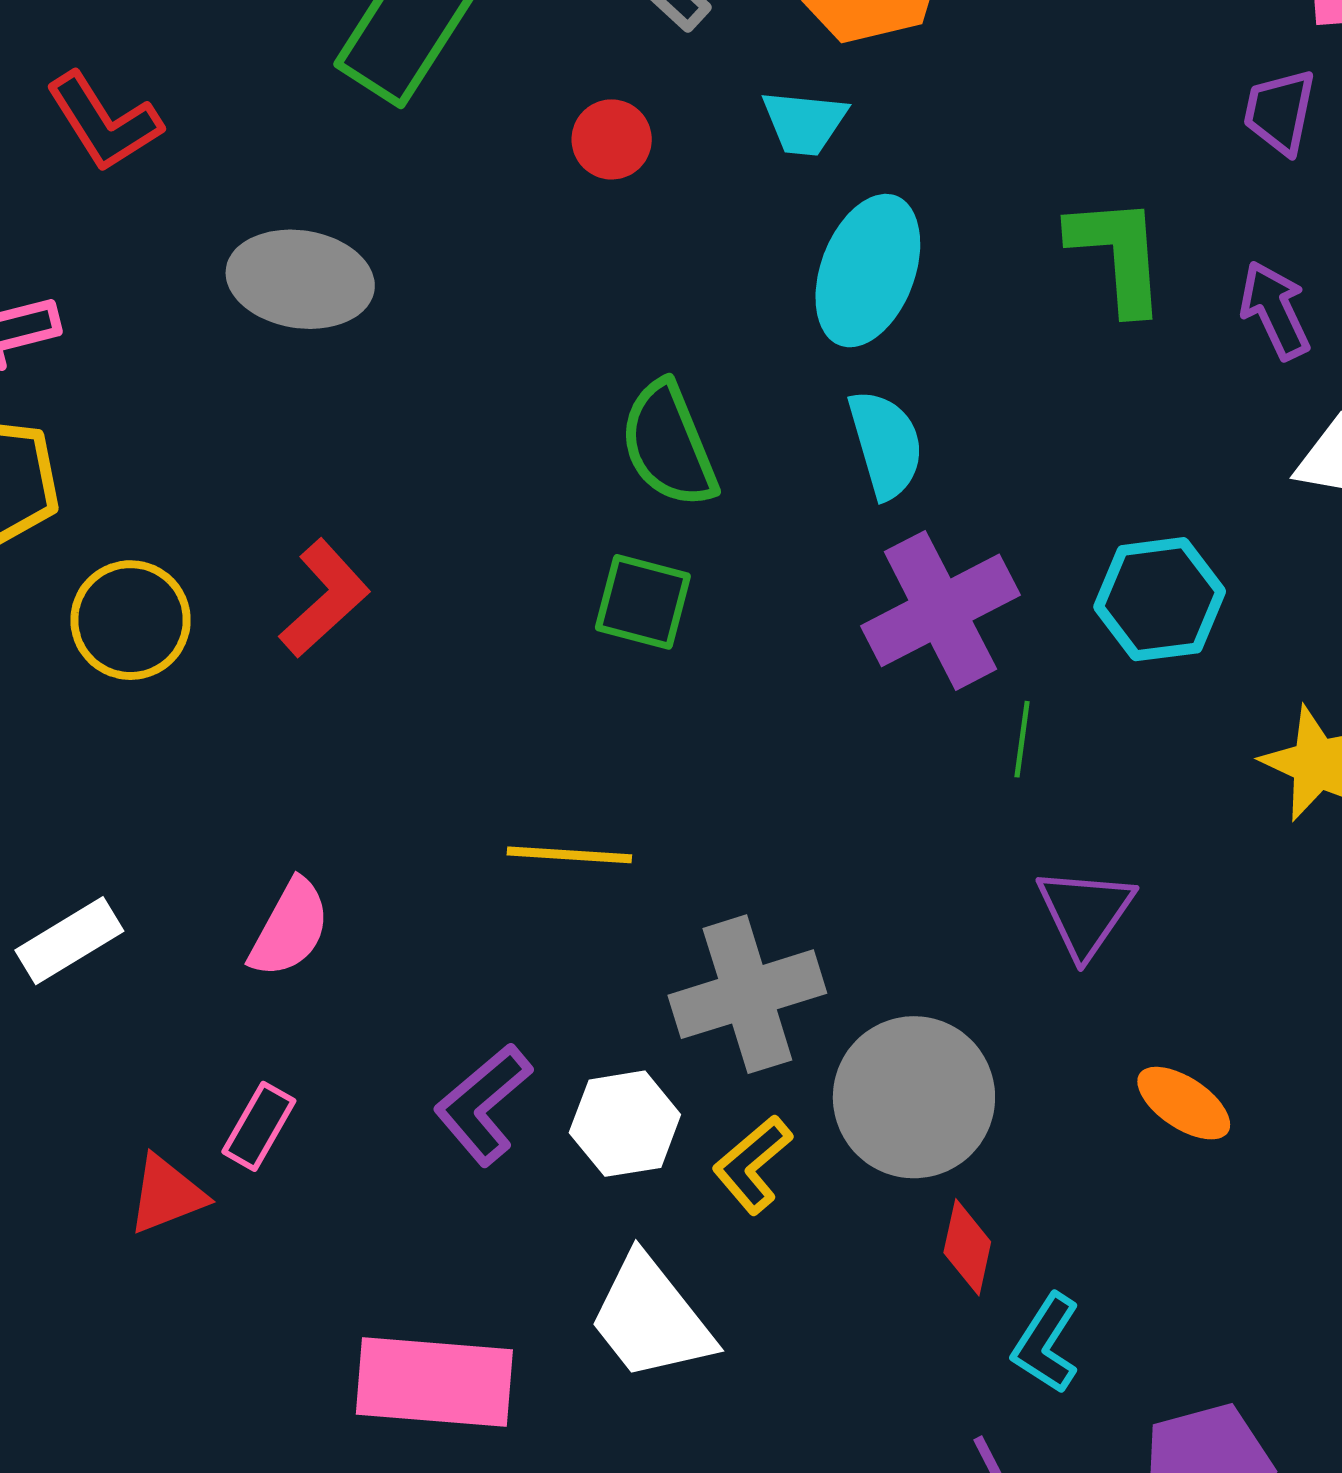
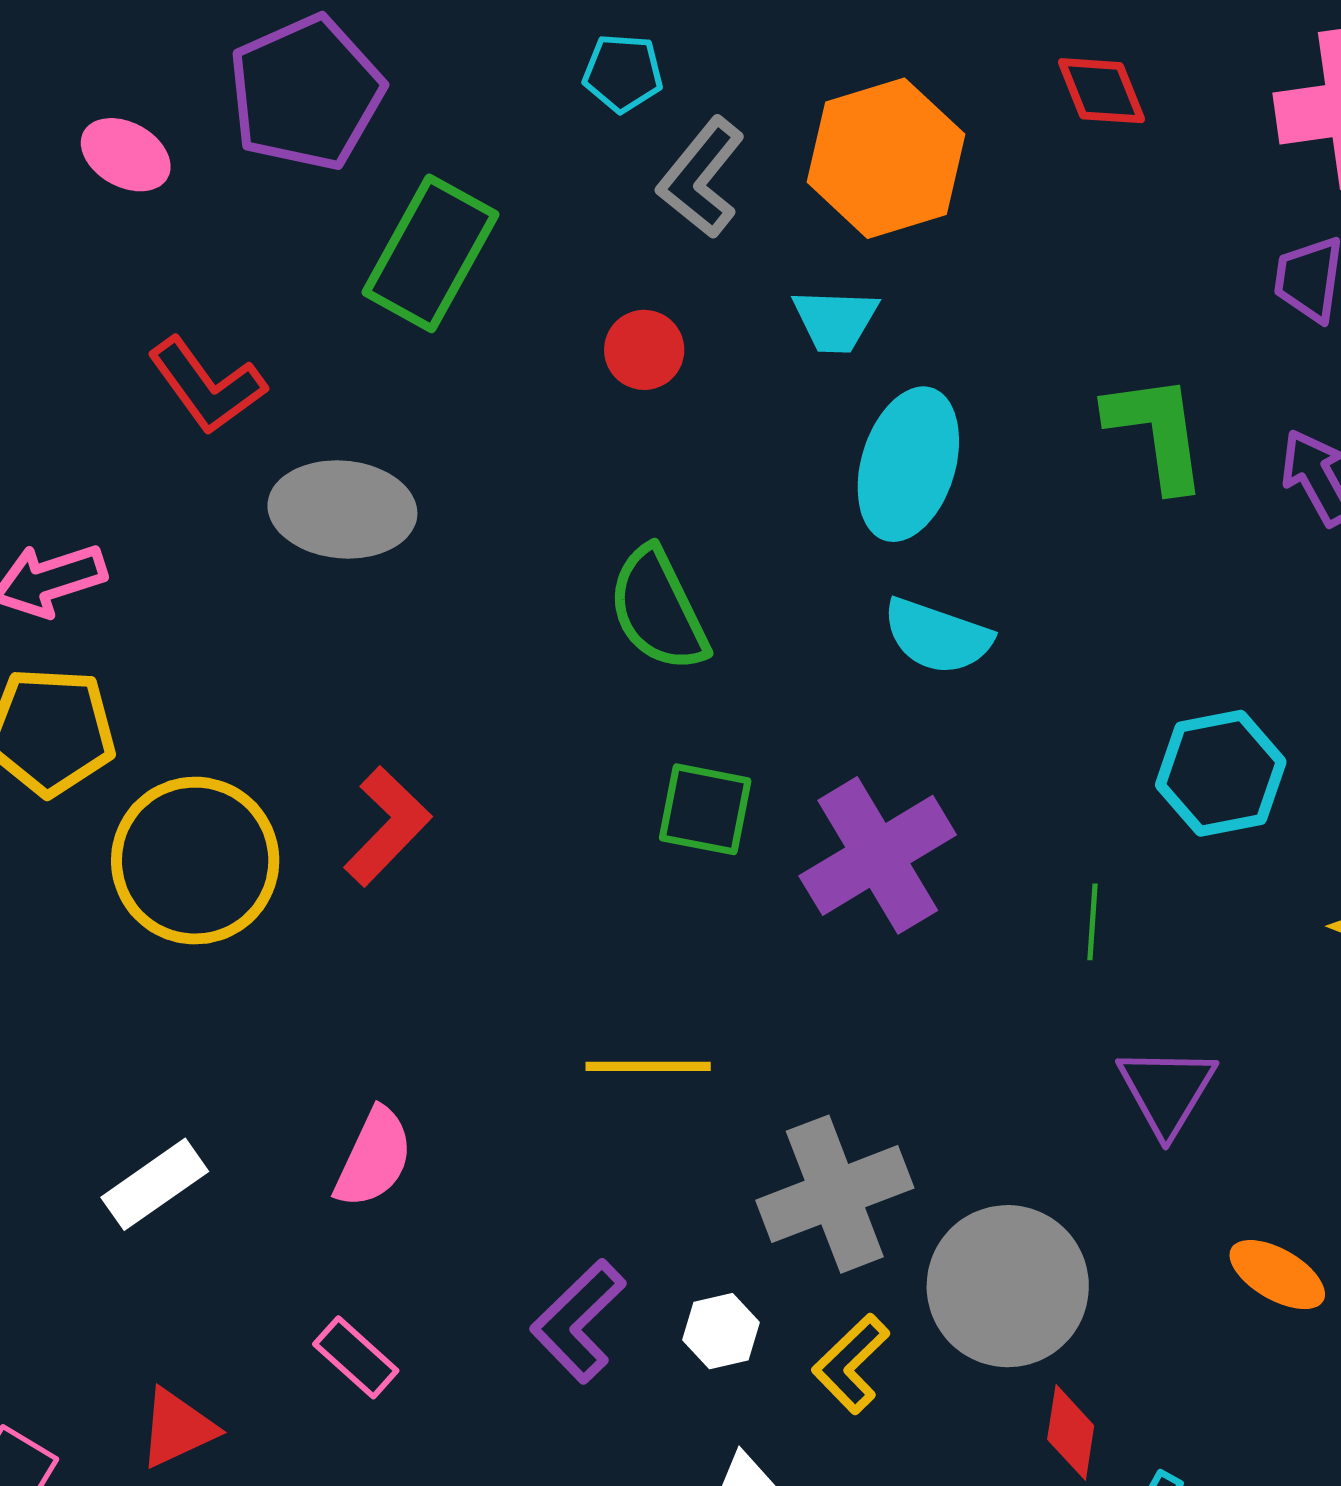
red L-shape: (104, 122) -> (207, 386), moved
cyan semicircle: (886, 444) -> (937, 636), turned 129
green semicircle: (669, 445) -> (658, 610), moved
purple cross: (940, 610) -> (878, 855), moved
yellow circle: (131, 620) -> (195, 861), size x1.4
white hexagon: (625, 1124) -> (721, 1331), size x0.7
pink rectangle: (259, 1126) -> (356, 1357), turned -74
red triangle: (167, 1194) -> (177, 1428), moved

